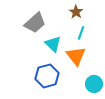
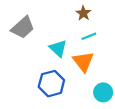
gray trapezoid: (35, 23) -> (23, 27), moved
cyan line: (81, 33) -> (89, 36), turned 48

